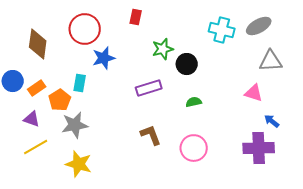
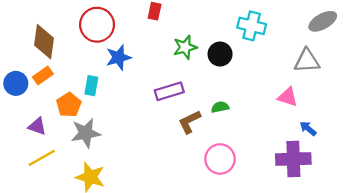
gray ellipse: (259, 26) -> (323, 21), moved
black circle: (187, 64) -> (220, 54), moved
orange rectangle: (37, 88) -> (43, 75), moved
brown L-shape: (151, 135) -> (190, 122), moved, turned -95

